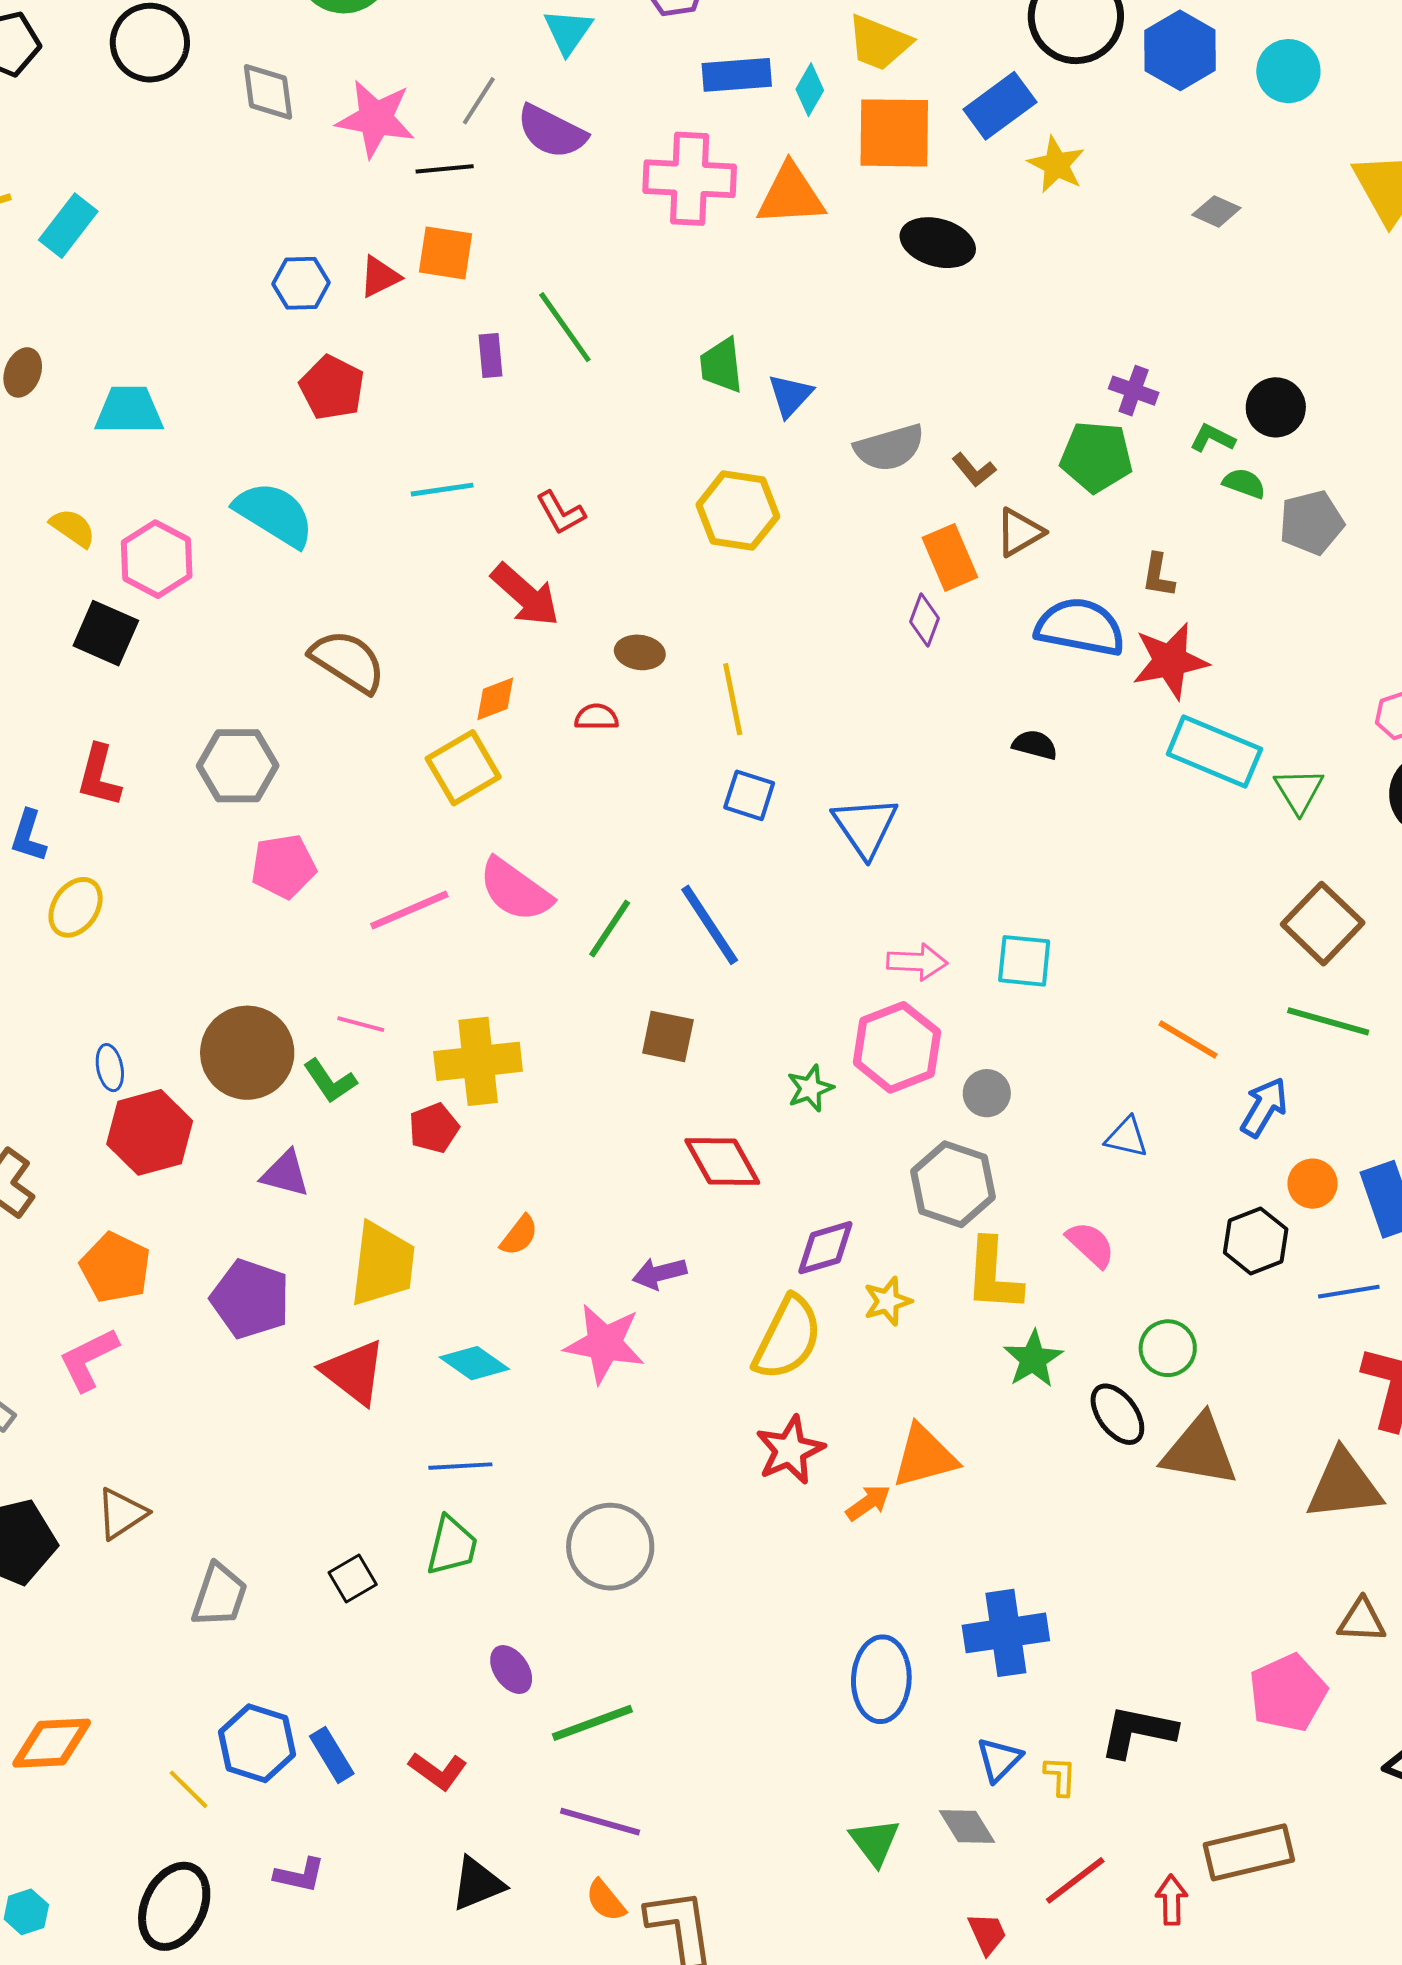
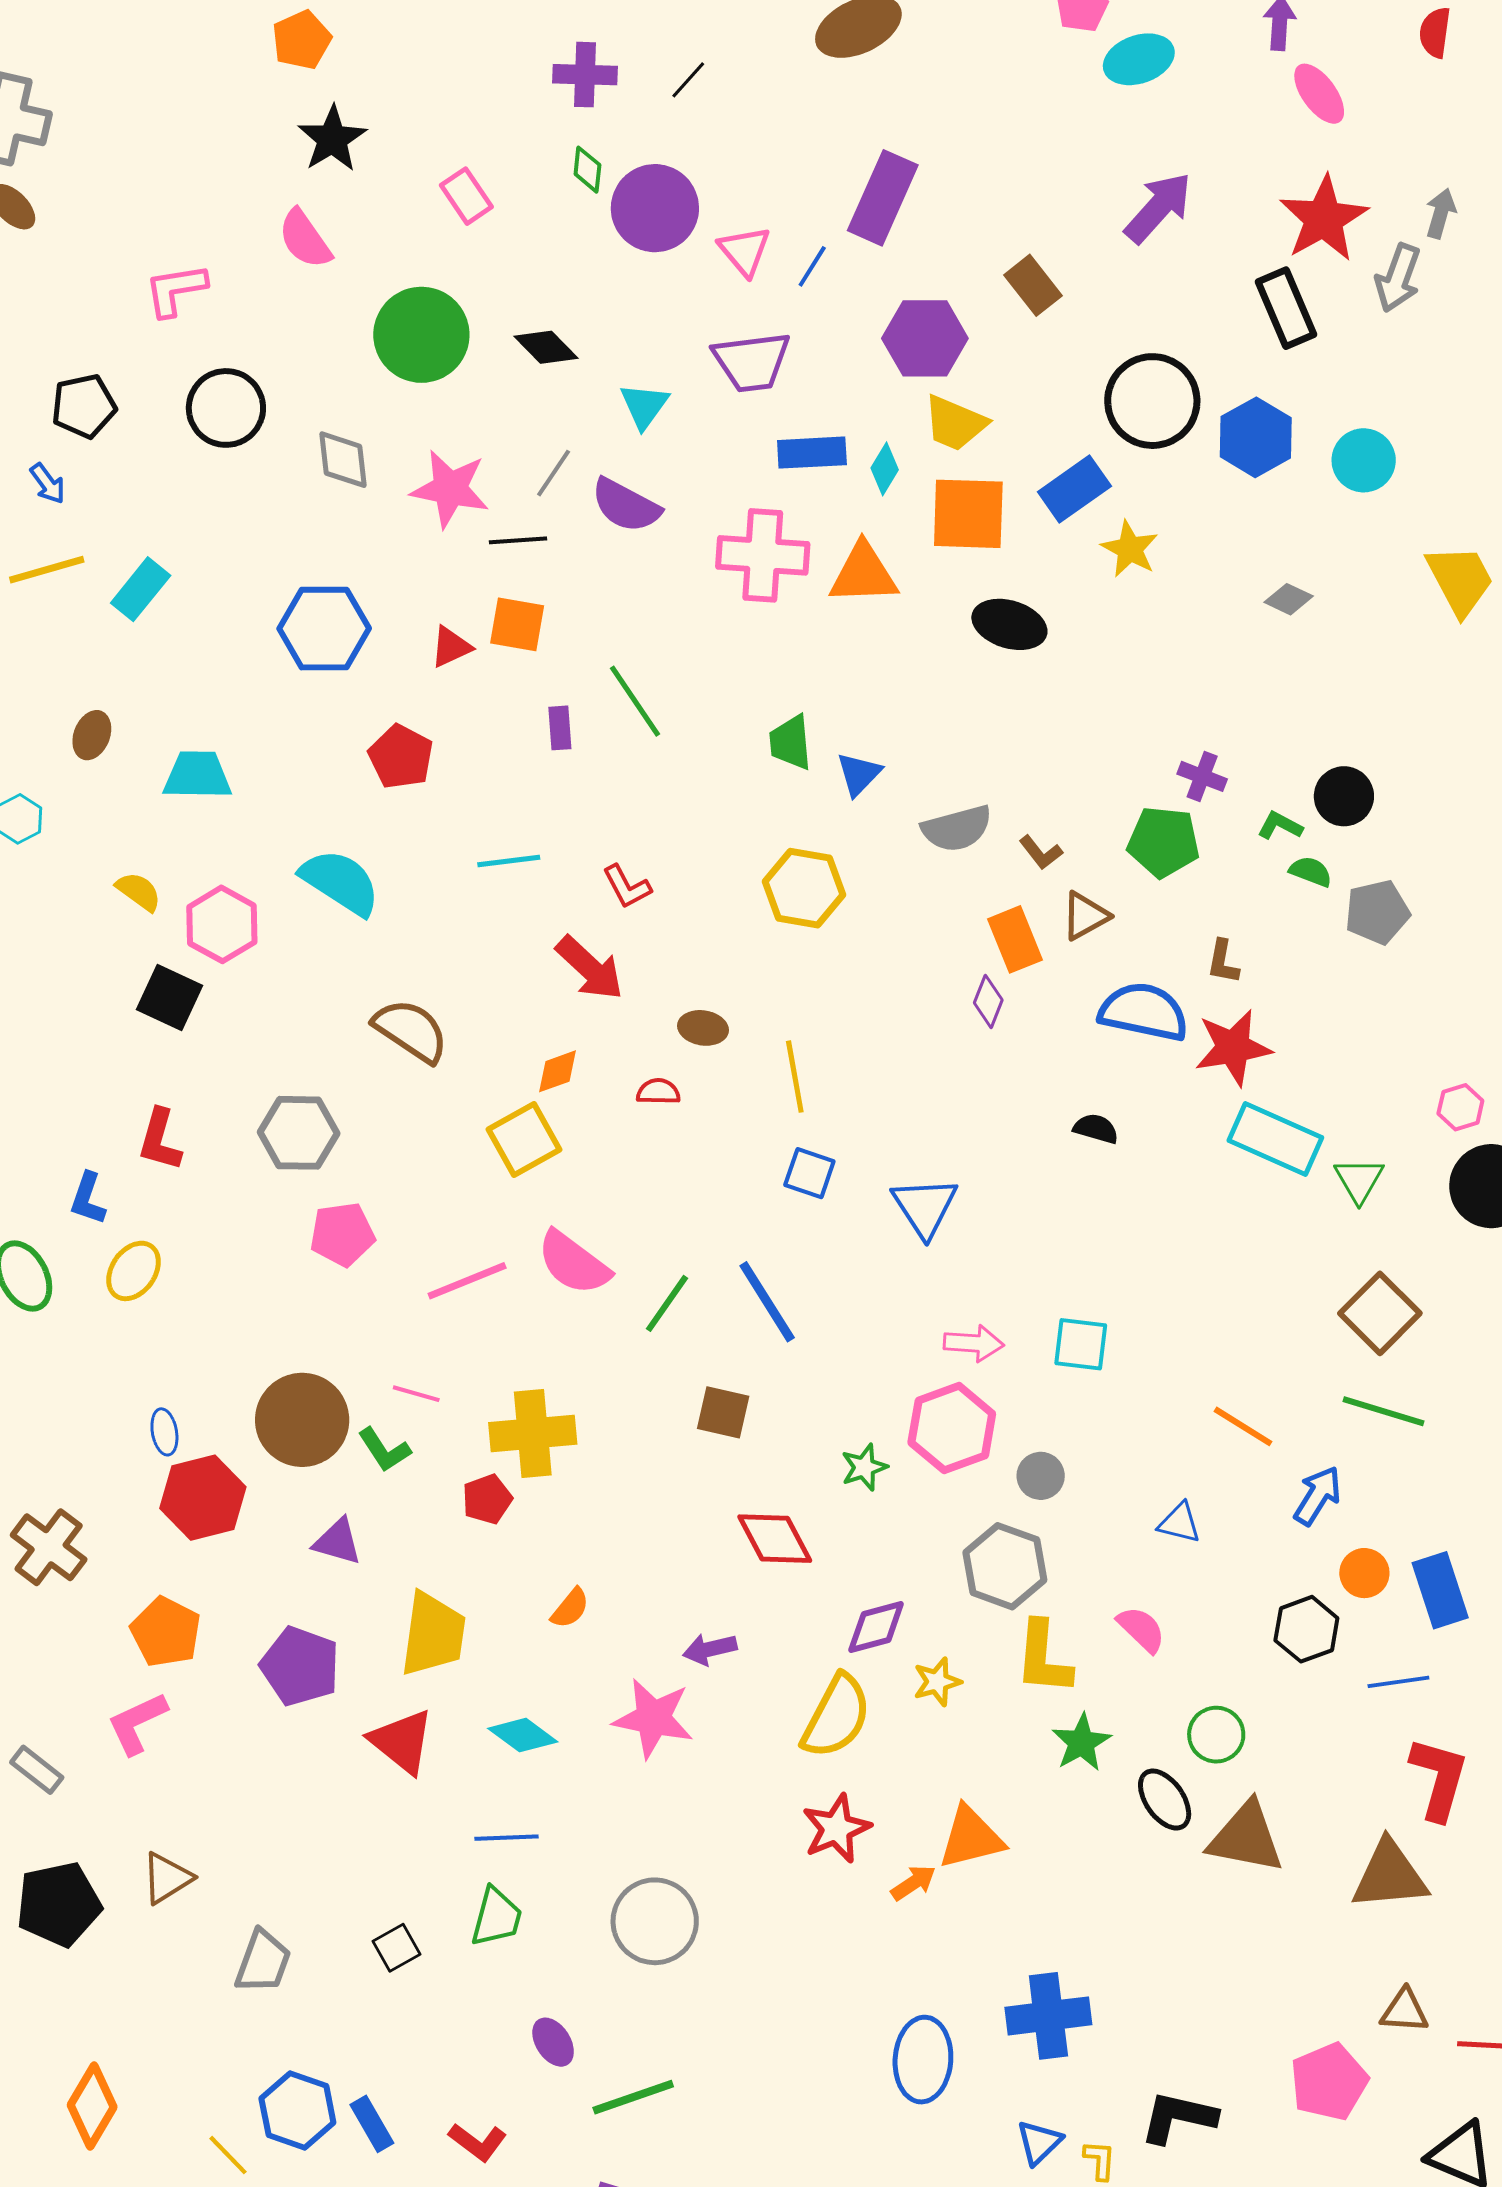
blue hexagon: (301, 283) -> (324, 629), moved, size x1.6
orange diamond: (52, 1743) -> (92, 2106), turned -58

